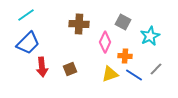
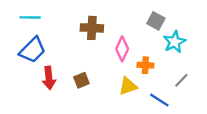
cyan line: (26, 15) -> (30, 17), turned 36
gray square: (123, 22) -> (156, 21), moved
blue line: (134, 75) -> (159, 100), moved

